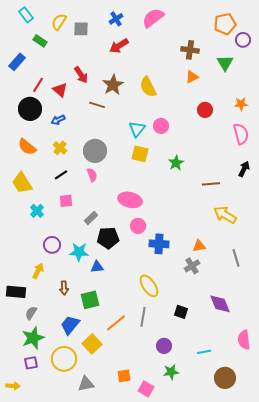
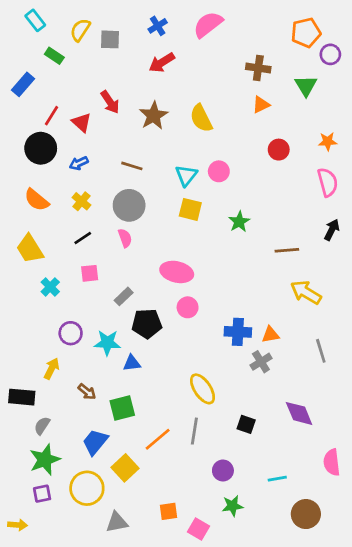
brown line: (97, 105) -> (132, 166), moved
blue cross: (159, 244) -> (238, 332), moved
brown arrow: (64, 288) -> (87, 392), turned -48

